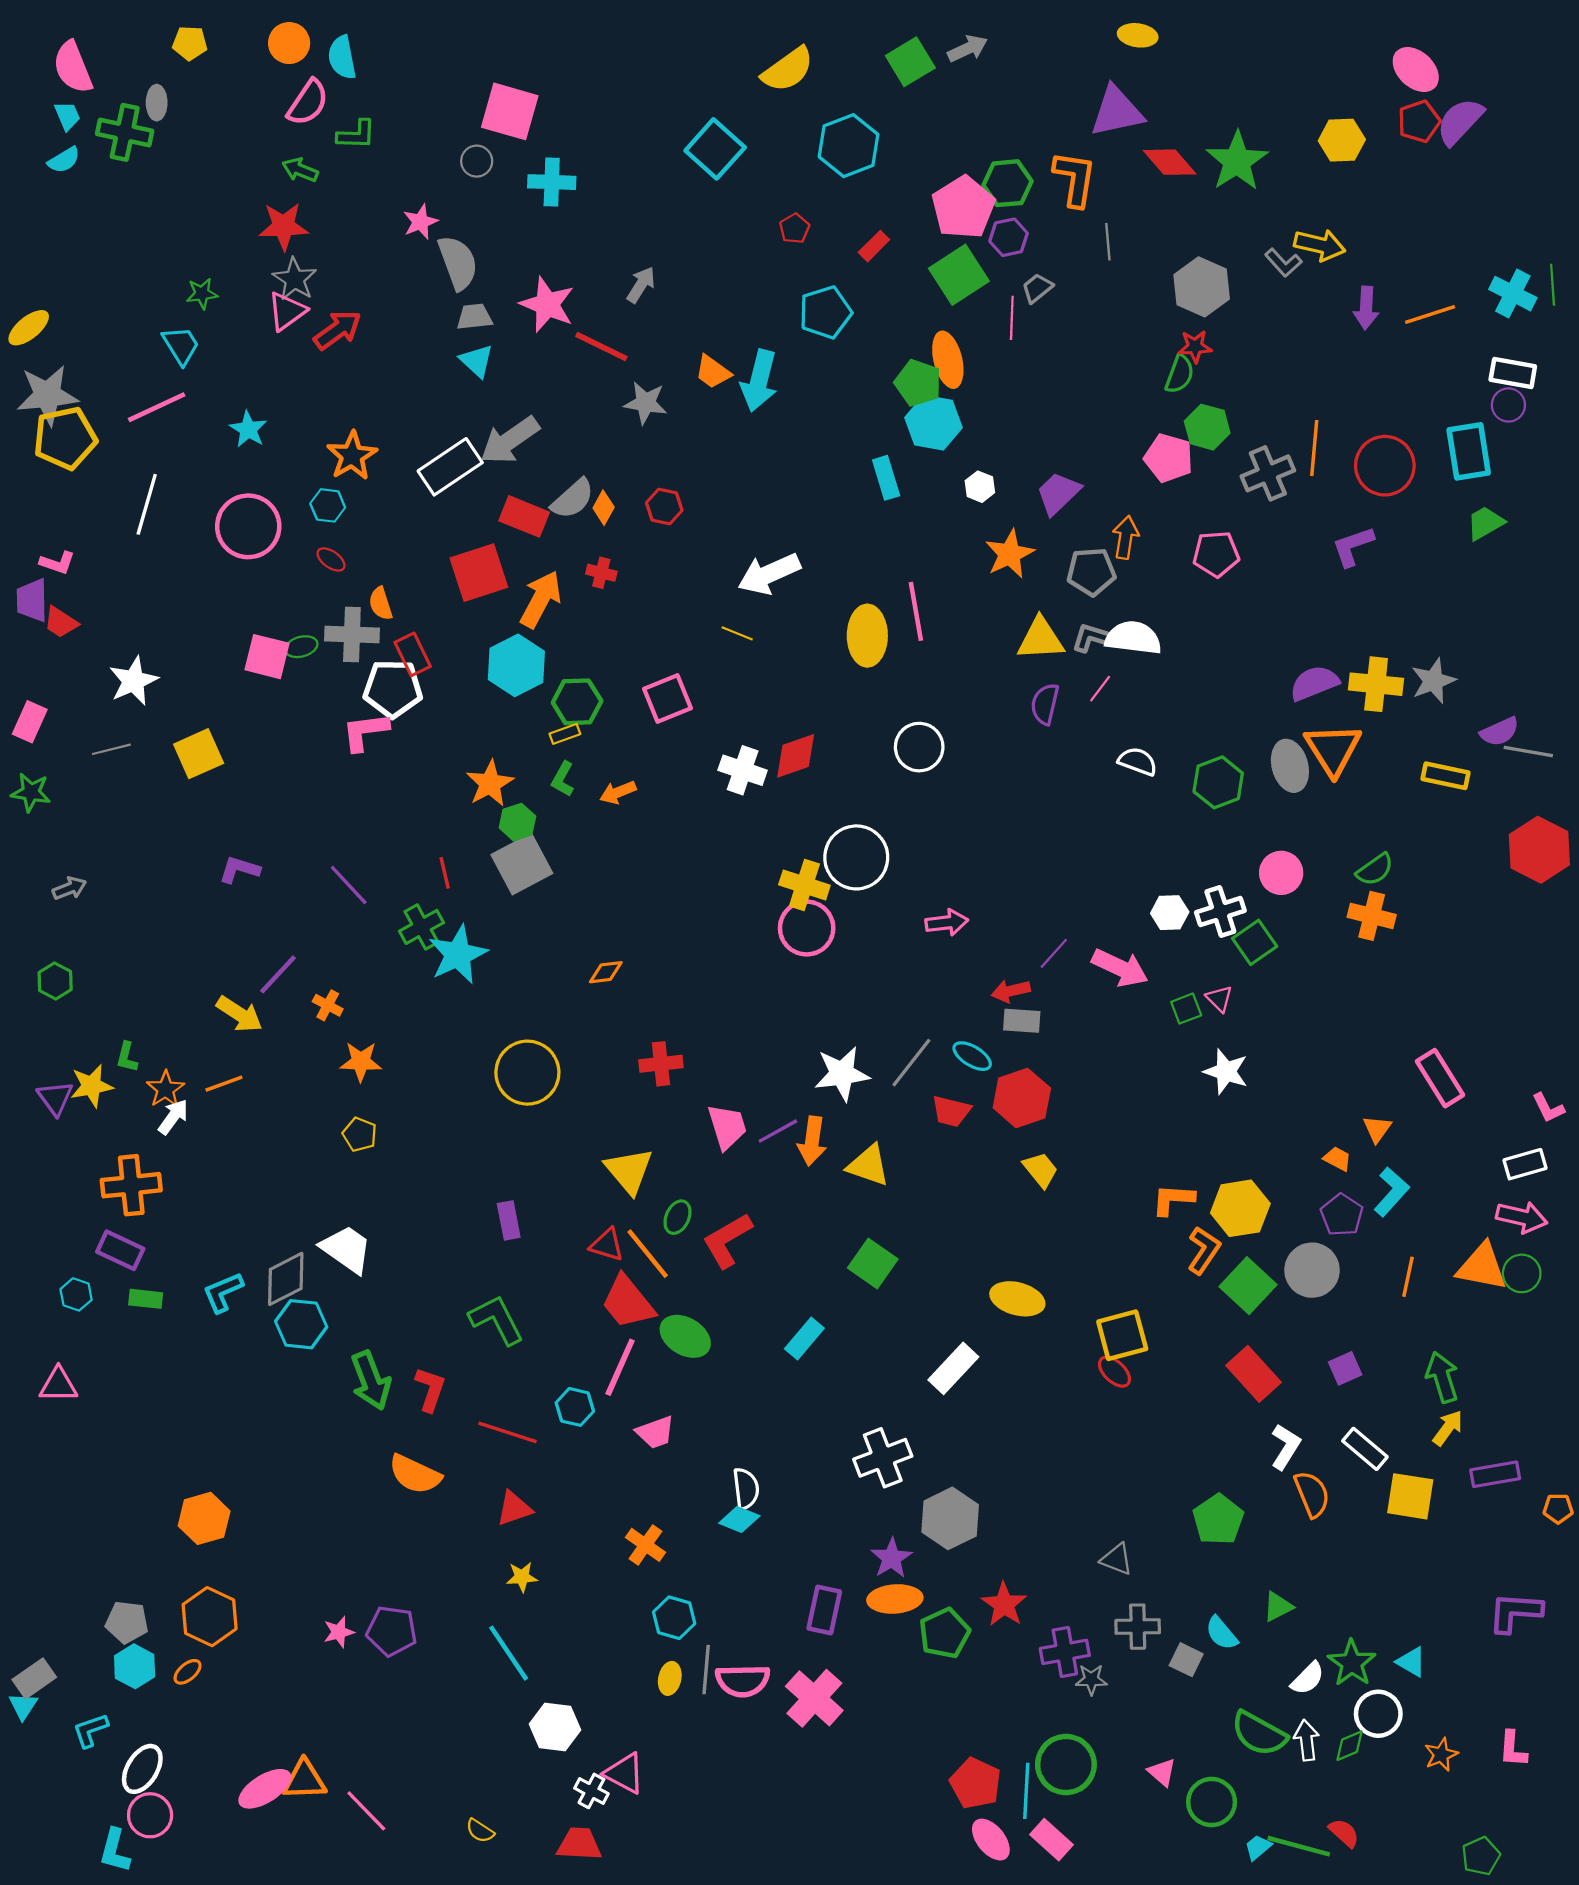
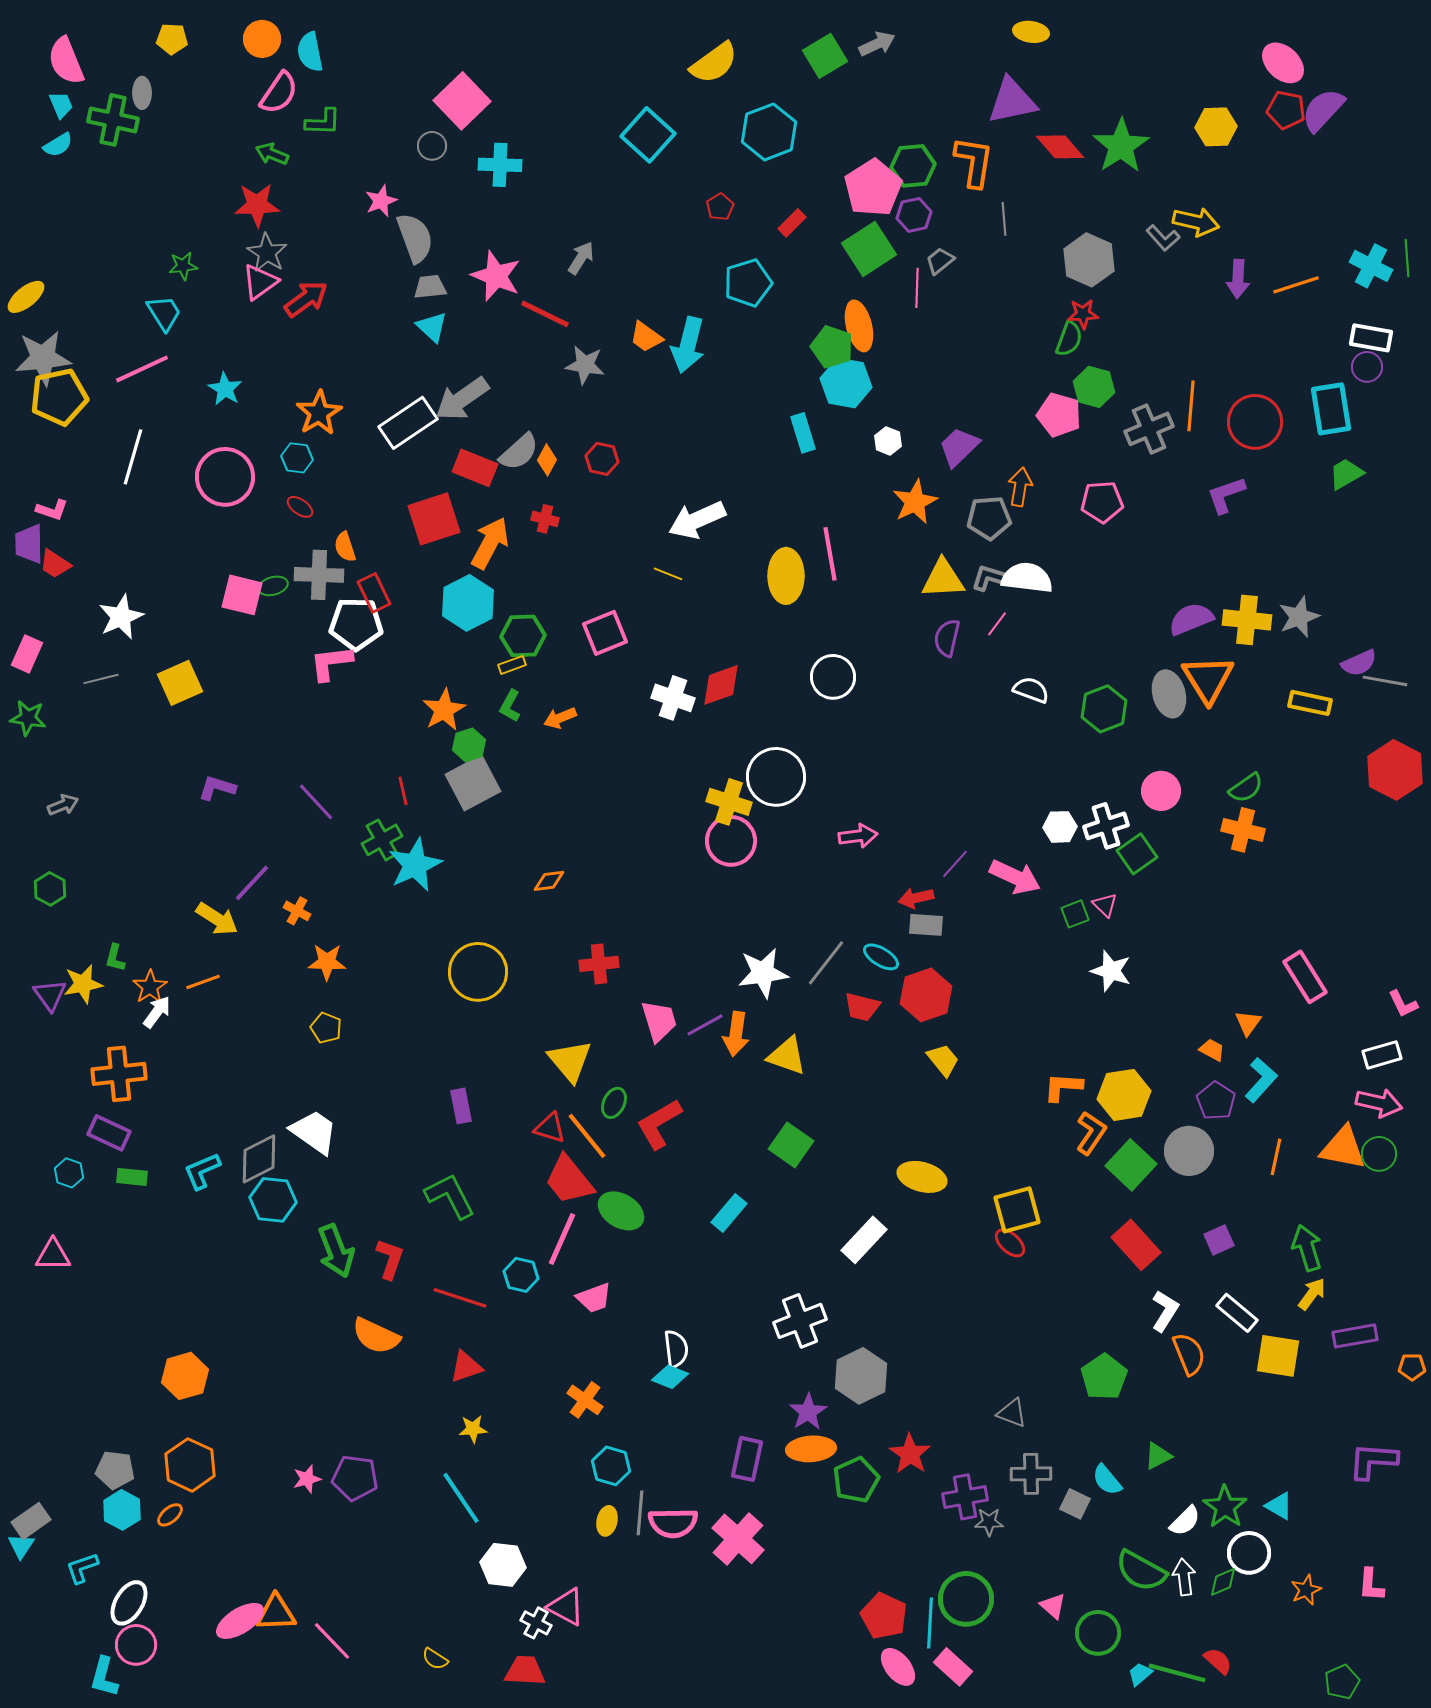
pink square: (510, 111) -> (462, 101), turned 30
red pentagon: (1419, 121) -> (1286, 110), turned 30

